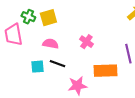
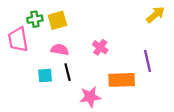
green cross: (28, 17) -> (35, 19), turned -32
black line: (57, 64) -> (68, 72), turned 56

